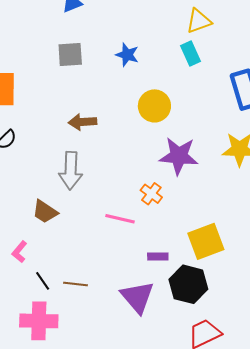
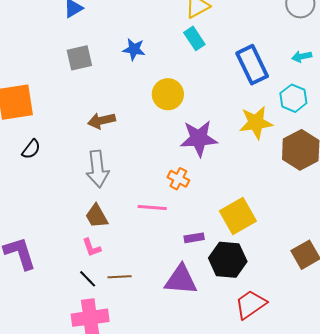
brown trapezoid: (45, 212) -> (97, 216), moved, turned 36
pink L-shape: (19, 252) -> (92, 247), moved, turned -50
purple triangle: (137, 297) -> (181, 280), turned -36

